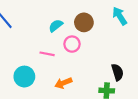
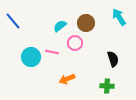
black semicircle: (117, 72) -> (113, 59), moved
cyan circle: (24, 77) -> (31, 57), moved

